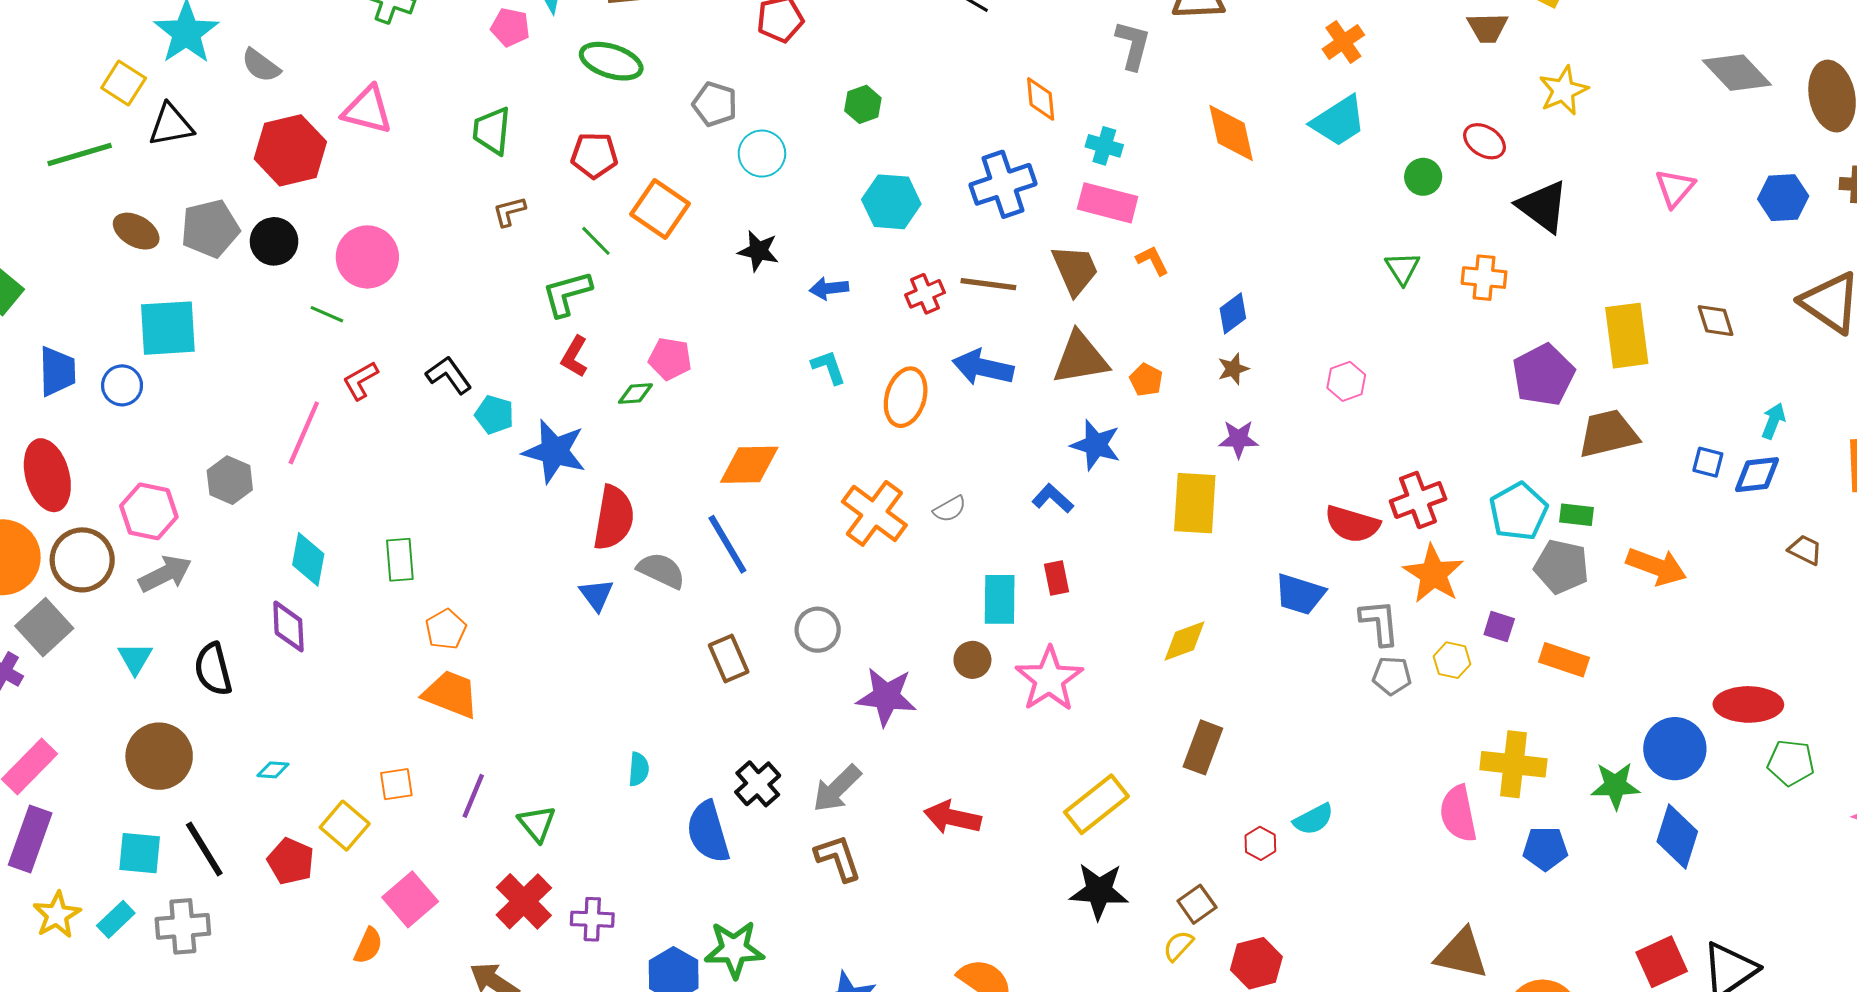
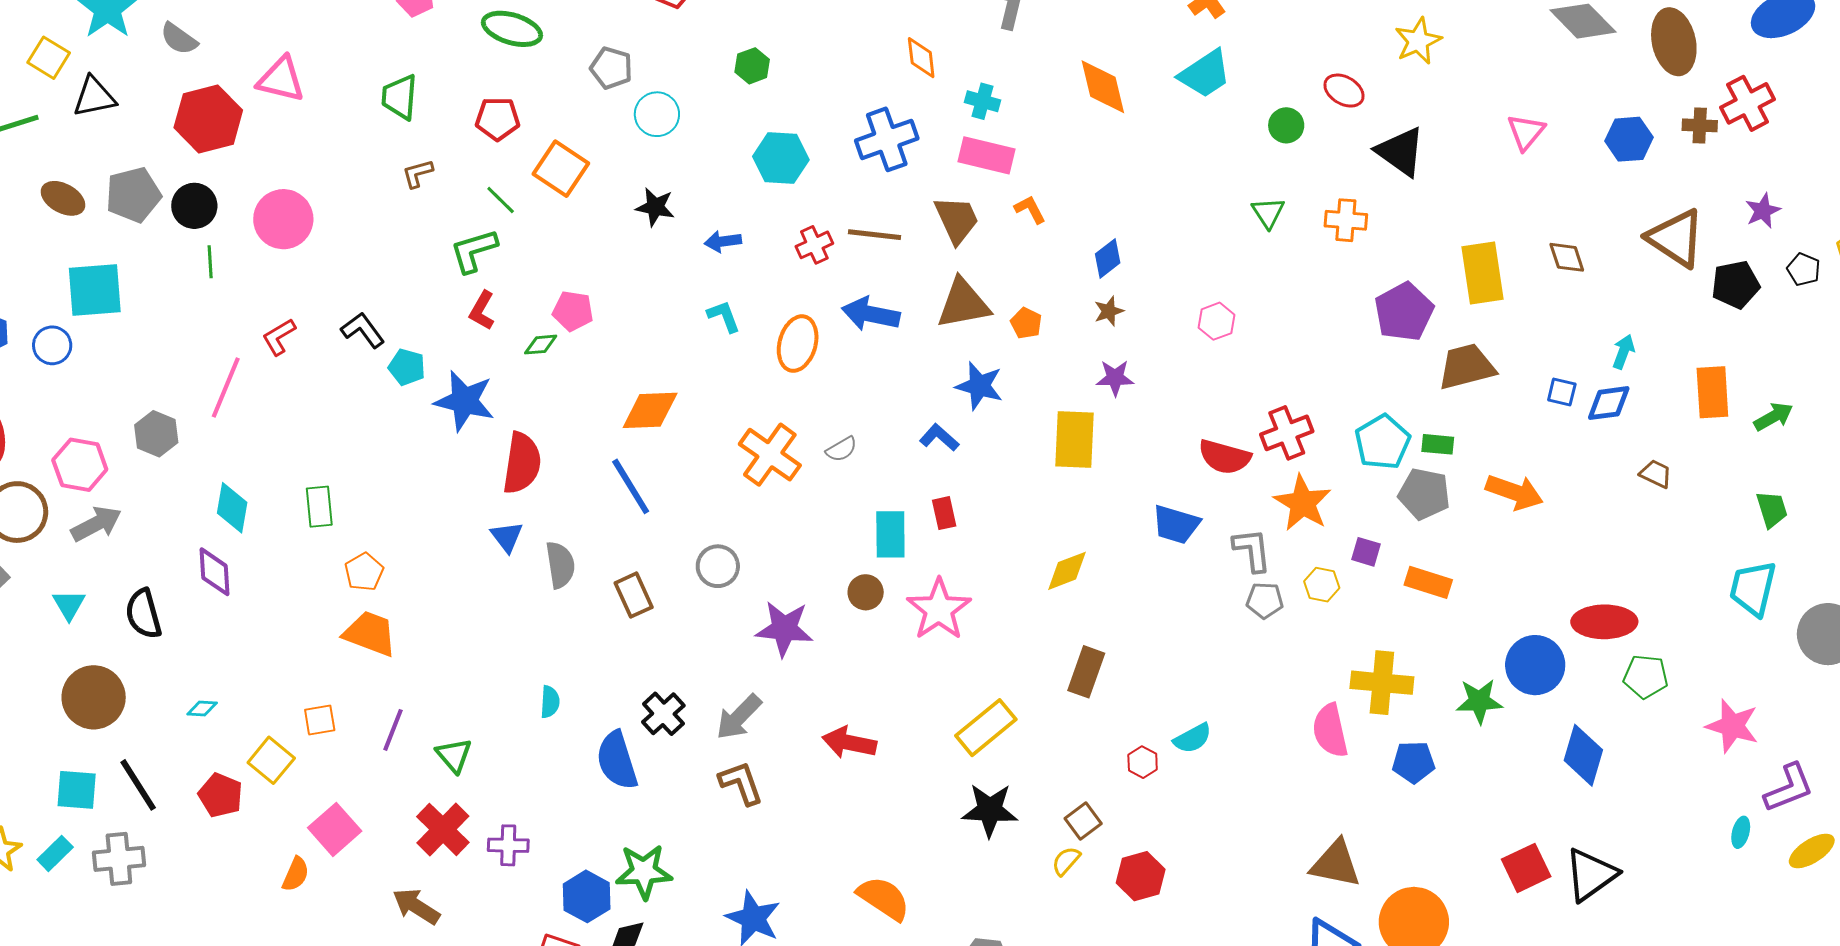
green line: (327, 314) -> (210, 262), moved, turned 64
gray semicircle: (661, 570) -> (560, 565), moved, turned 57
blue diamond: (1677, 836) -> (1583, 755), moved

